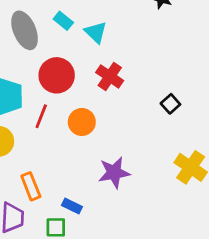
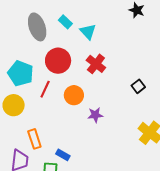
purple star: (114, 173) -> (95, 115), moved, size x0.7

